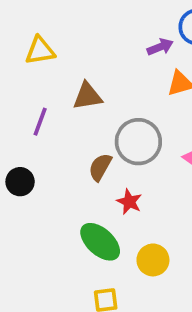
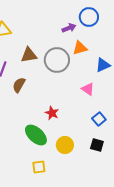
gray circle: (138, 142) -> (57, 60), moved
brown semicircle: (100, 167) -> (19, 85), moved

